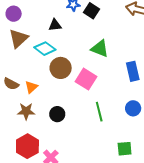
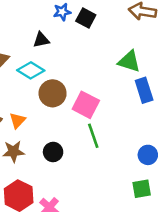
green triangle: (100, 49) -> (129, 61), moved
blue circle: (133, 108) -> (148, 155), moved
green line: (99, 112) -> (93, 136), moved

